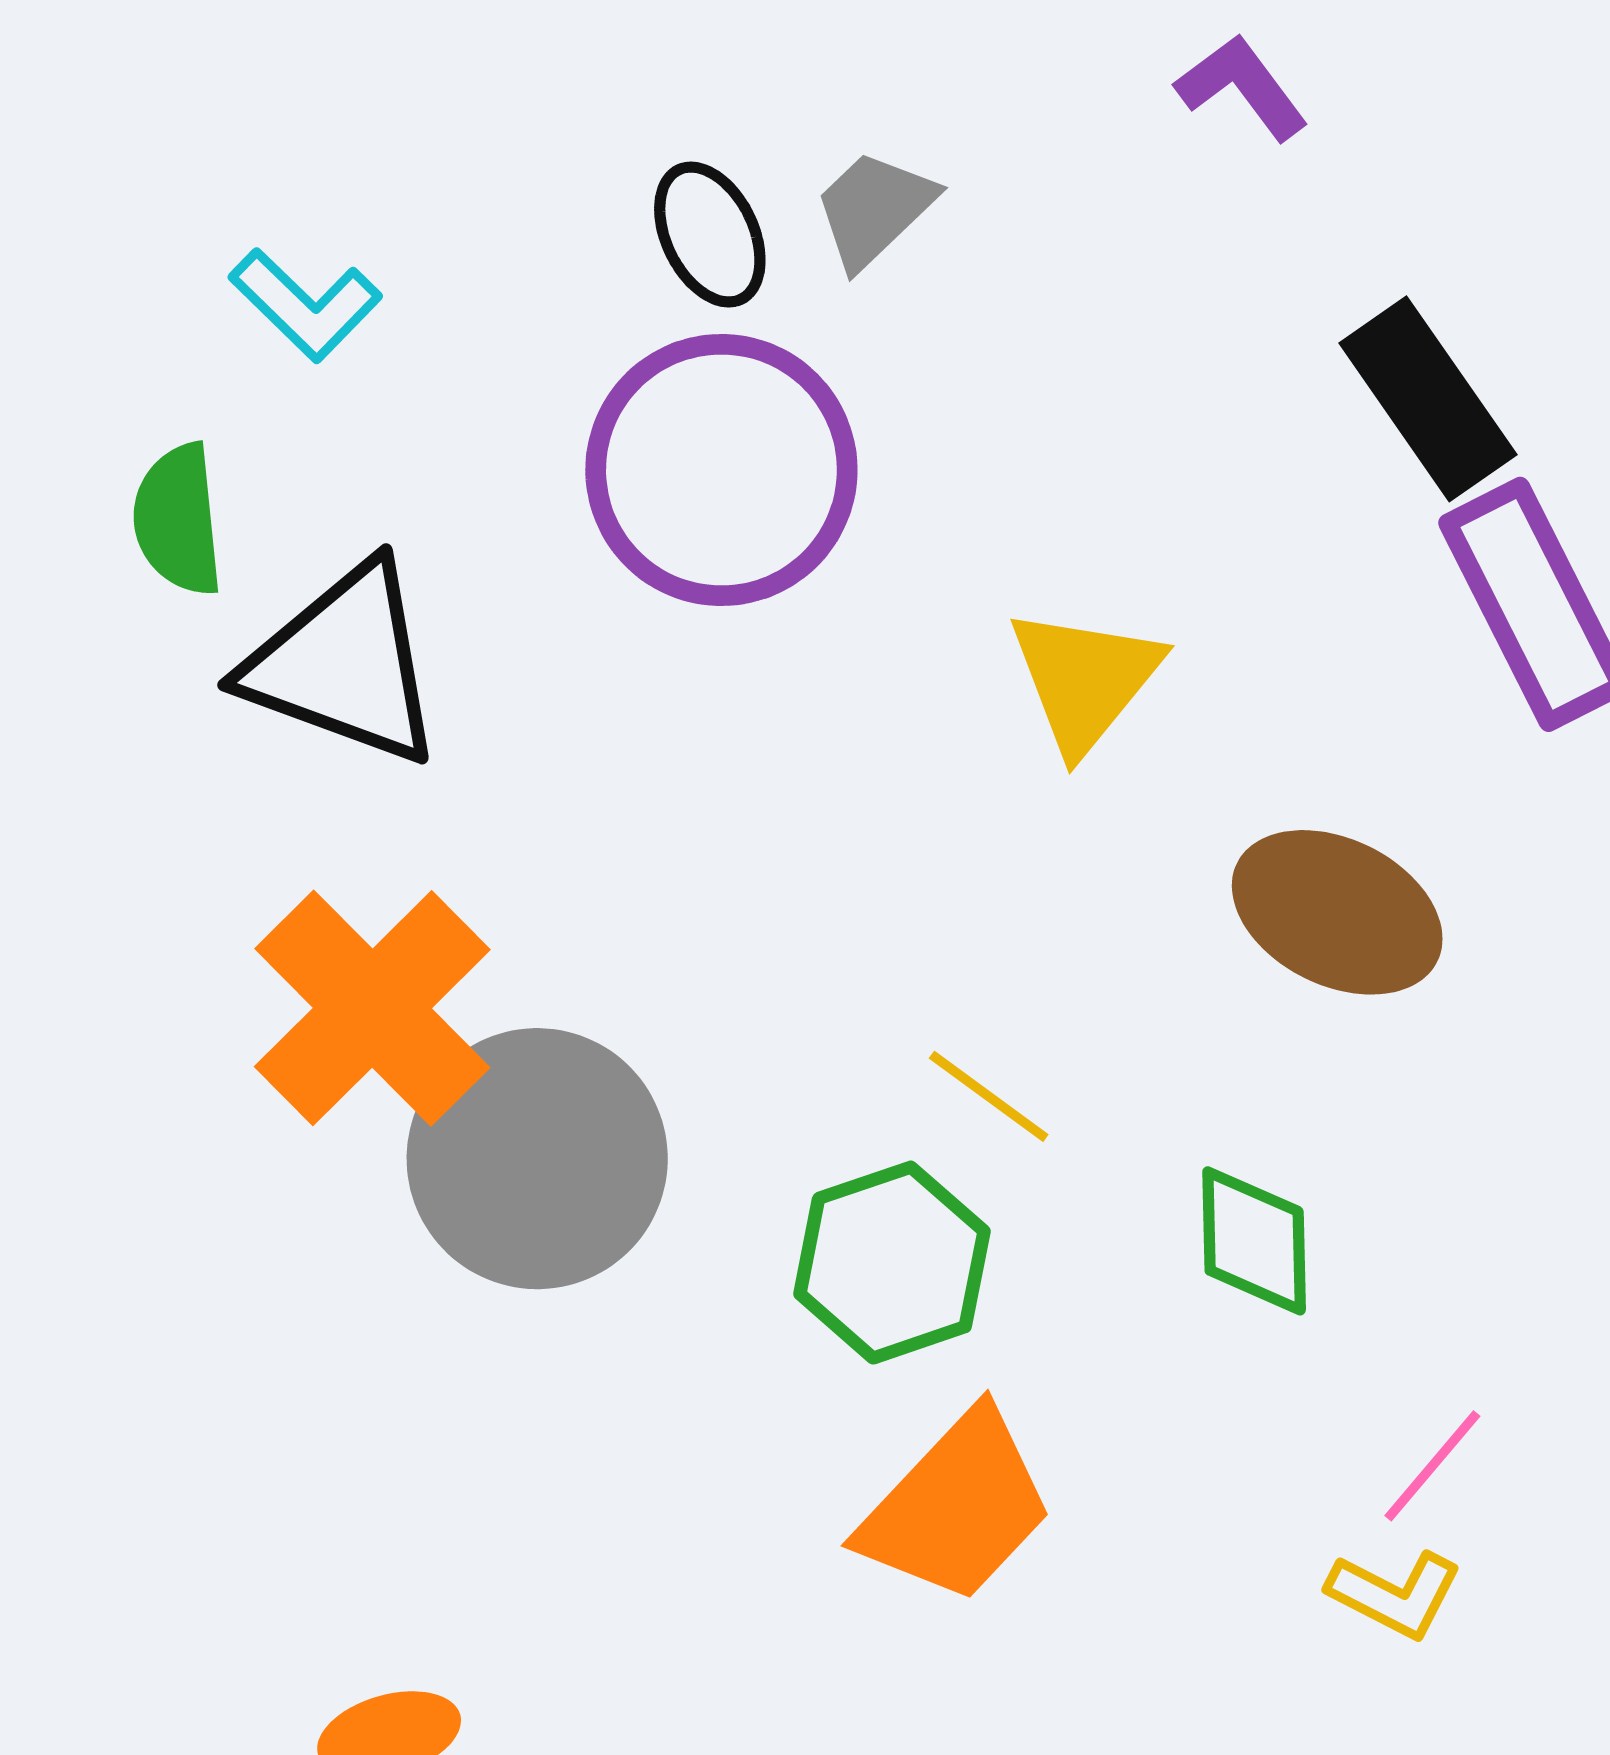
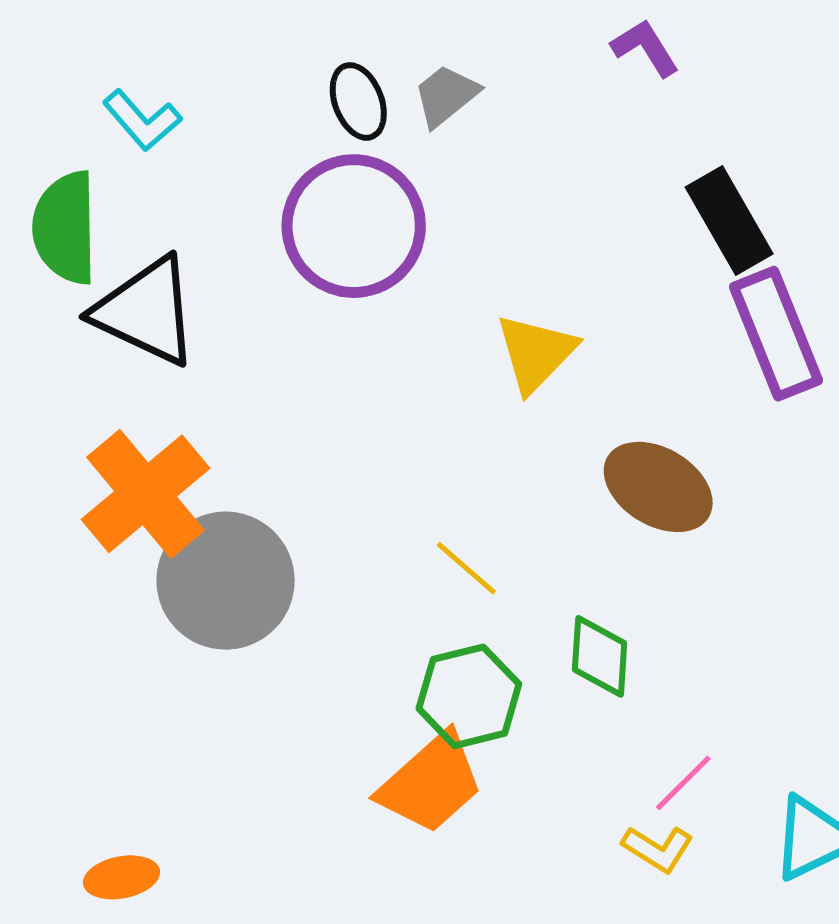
green semicircle: (178, 520) -> (65, 228), size x1.4
green hexagon: (892, 1263) -> (469, 696), moved

